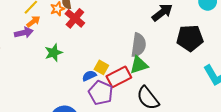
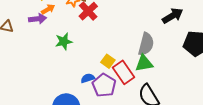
blue semicircle: (89, 76) -> (88, 78), moved
red rectangle: (119, 77) -> (123, 72), turned 75

